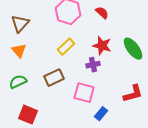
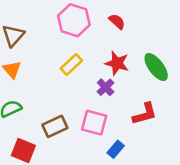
purple cross: (93, 65) -> (106, 87), turned -32
brown rectangle: (54, 78) -> (55, 126), moved
red L-shape: (133, 94) -> (145, 114), moved

